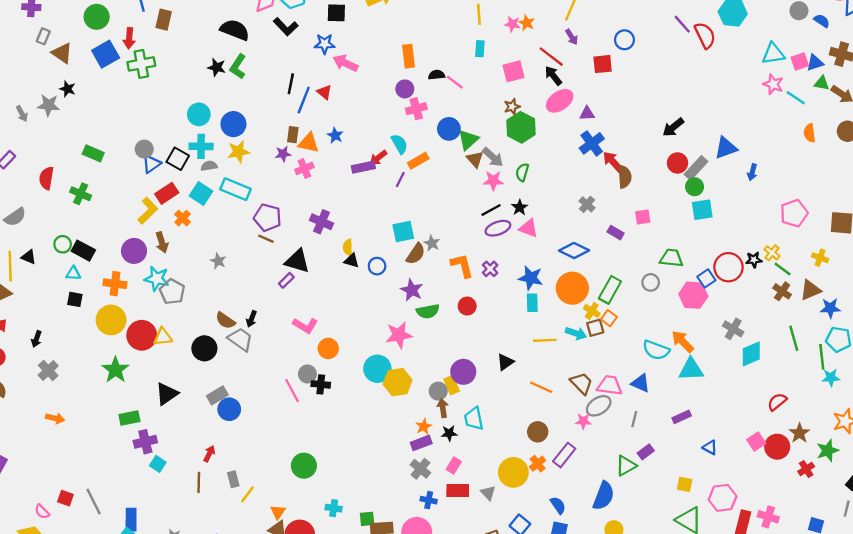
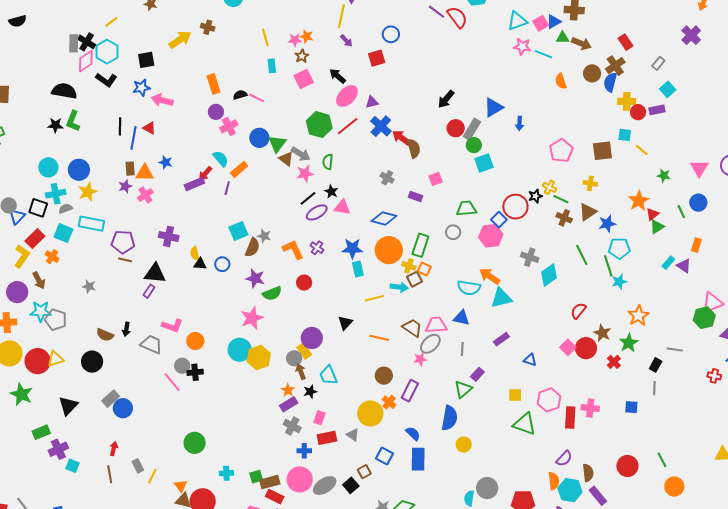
red line: (551, 57) -> (348, 126), moved, turned -65
brown star: (512, 107) -> (302, 56), moved
gray trapezoid: (240, 339) -> (151, 344), moved

